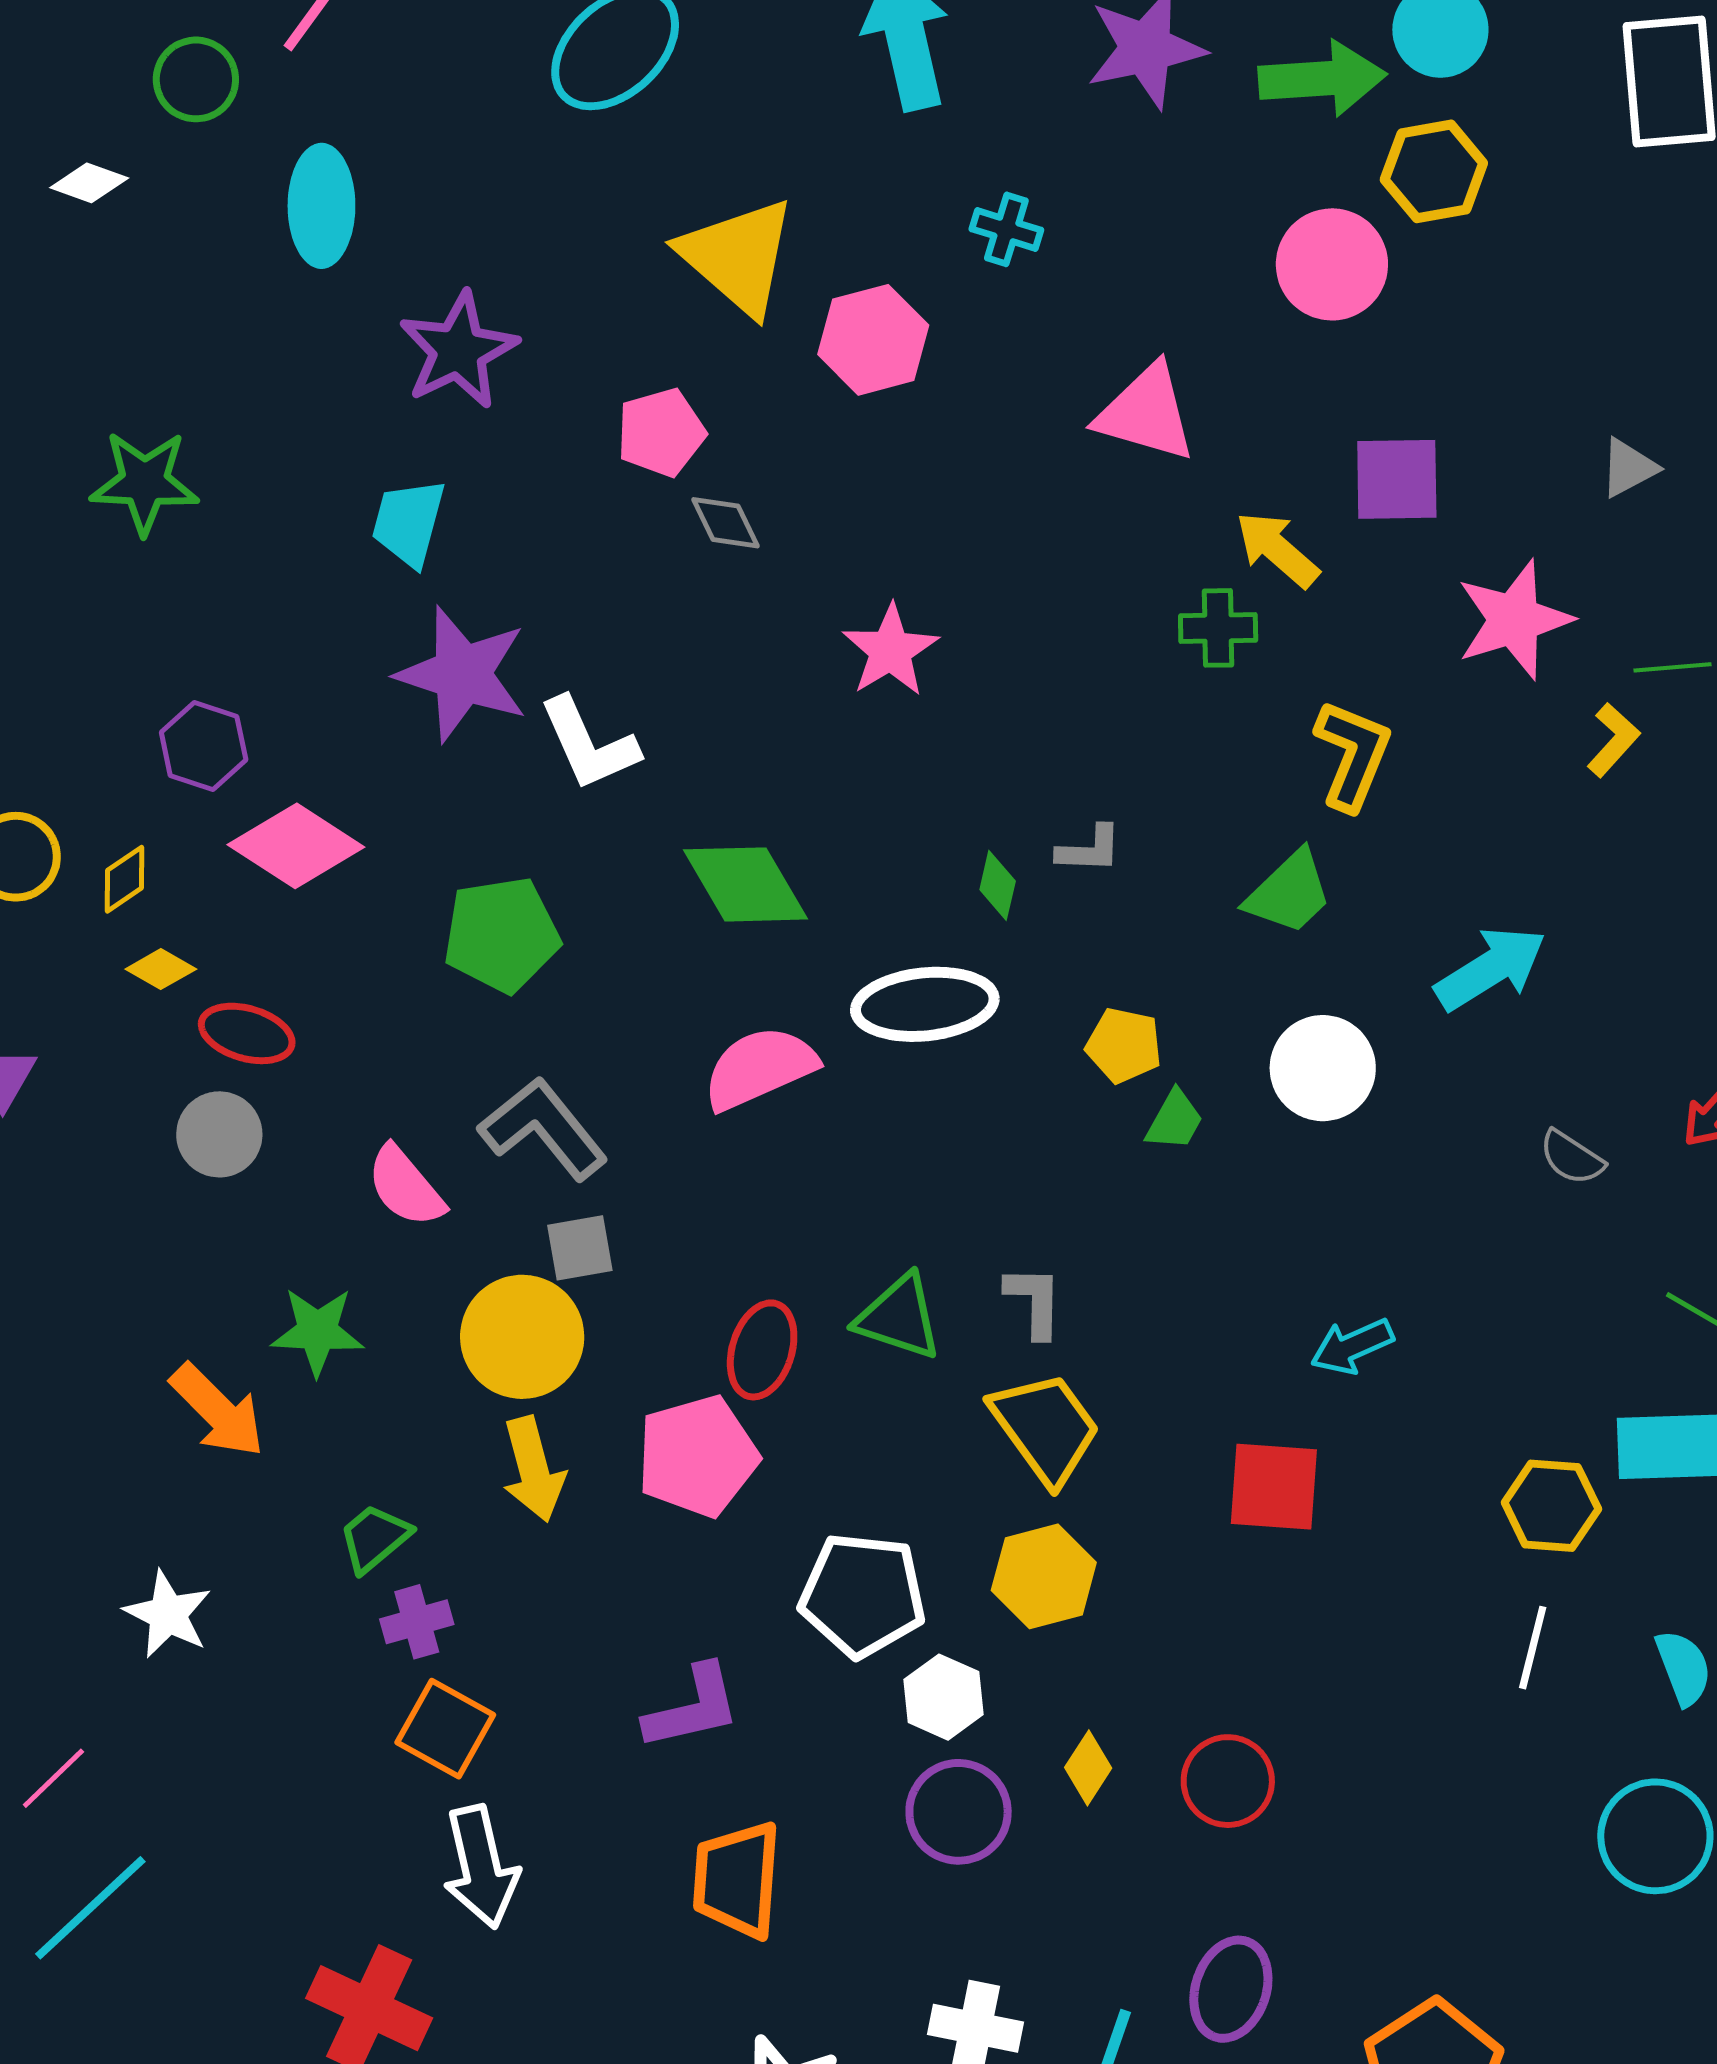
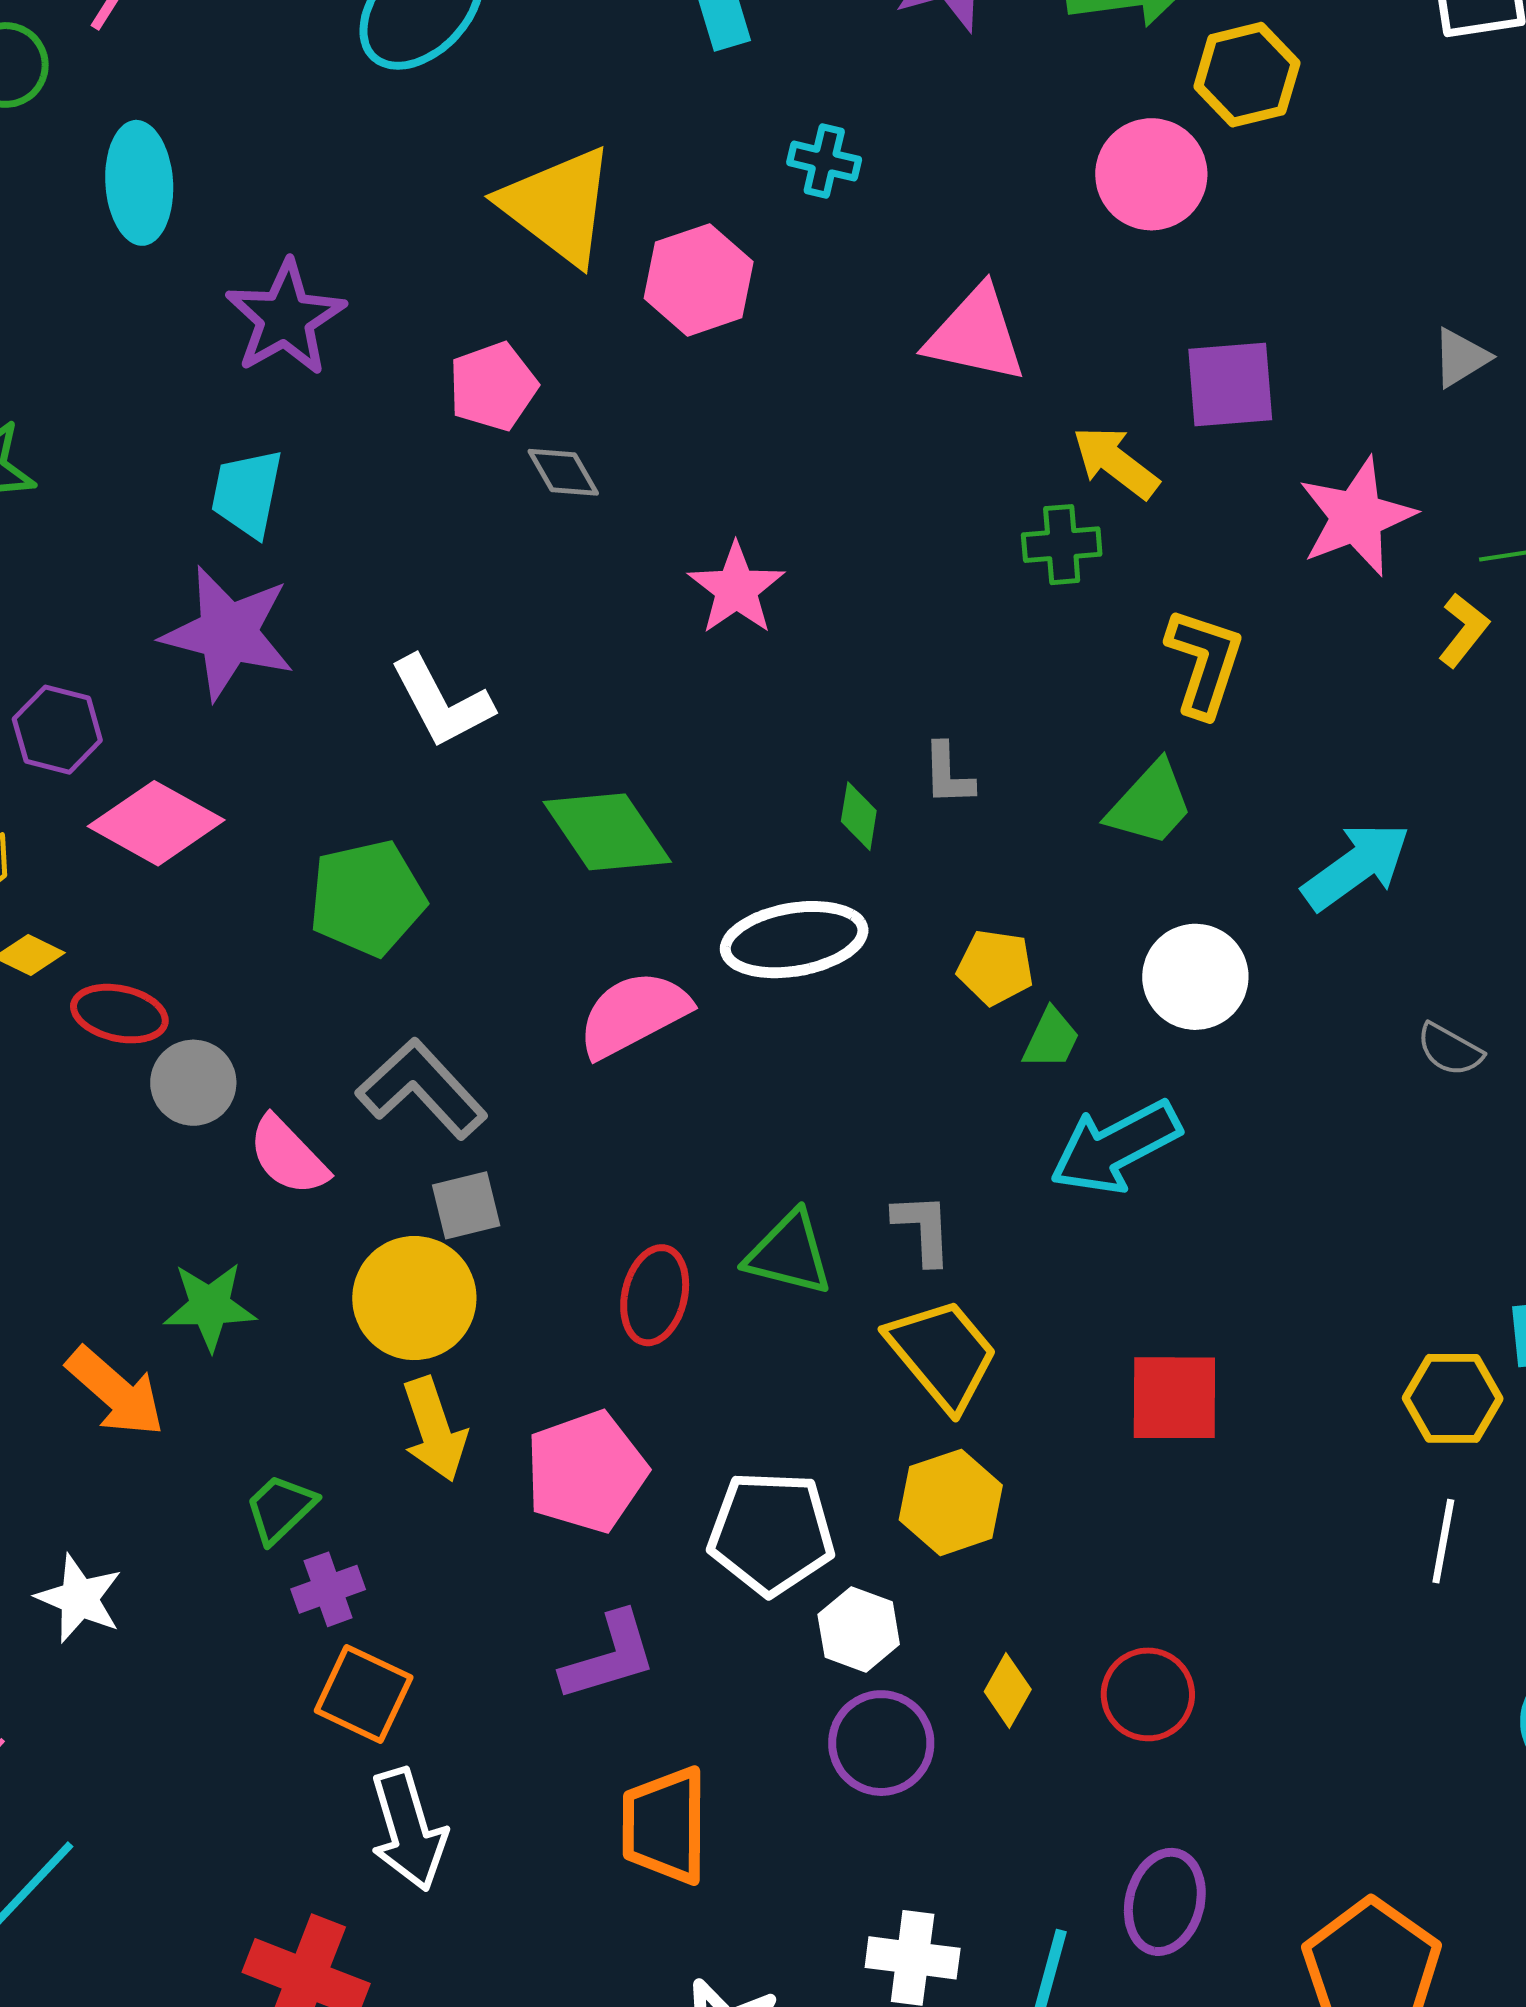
purple star: (462, 674) -> (228, 633), moved
gray L-shape: (1089, 849) -> (948, 774), turned 90
gray circle: (219, 1134) -> (193, 1083), moved
cyan arrow: (1352, 1346) -> (1115, 1147), moved, size x1.6
pink pentagon: (697, 1456) -> (586, 1472), moved

